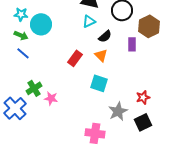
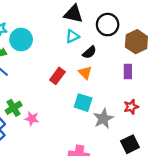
purple rectangle: (132, 44) -> (128, 72), moved
red star: (143, 97) -> (131, 107), moved
gray star: (118, 111) -> (103, 119), moved

